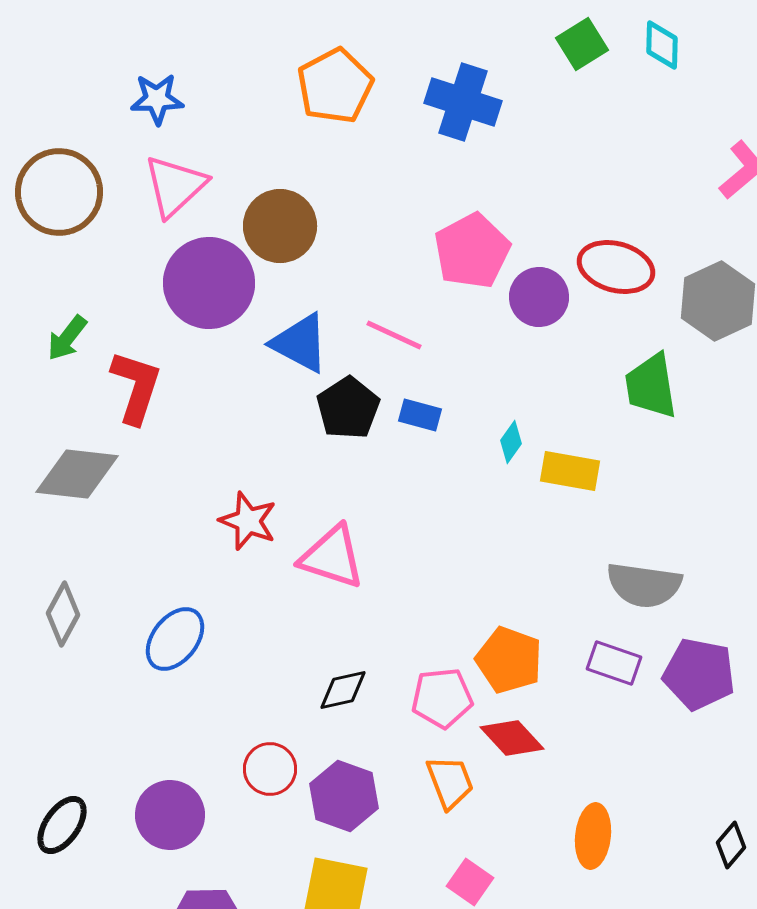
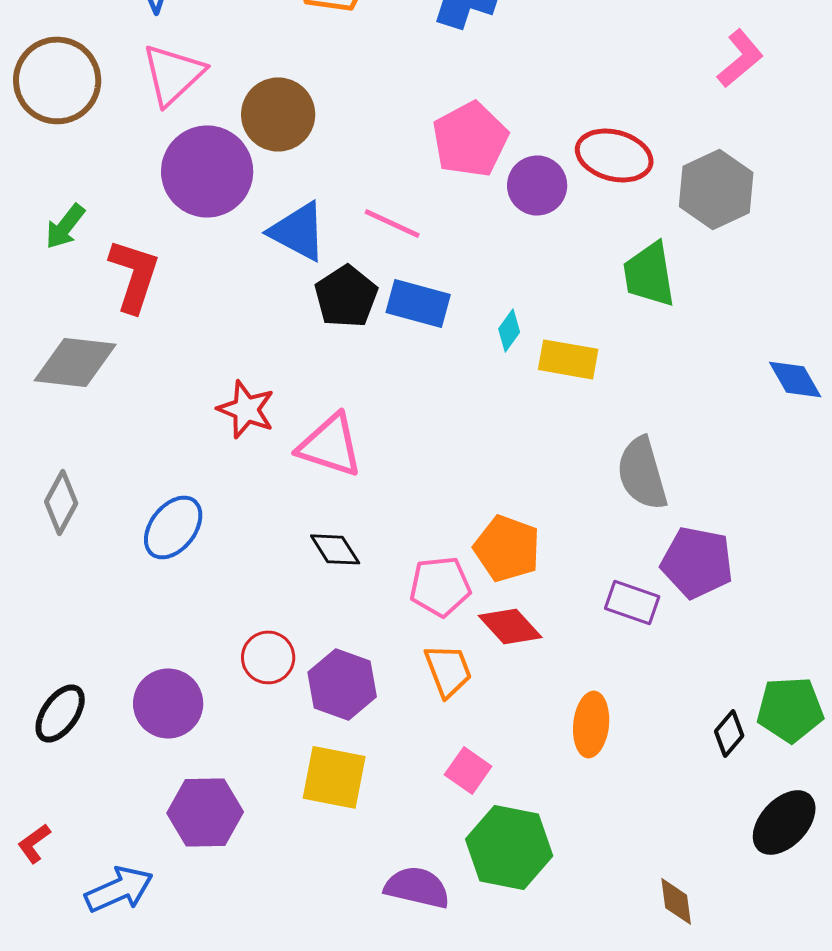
blue rectangle: (420, 415) -> (418, 303), size x1.5
gray semicircle: (644, 585) -> (642, 473), turned 66
purple rectangle: (614, 663) -> (632, 602), moved
black diamond: (343, 690) -> (335, 549), moved, turned 70

